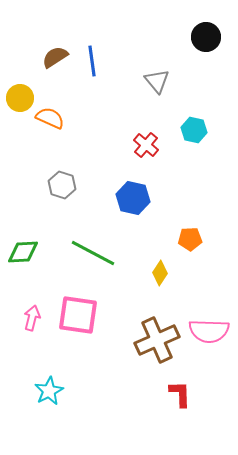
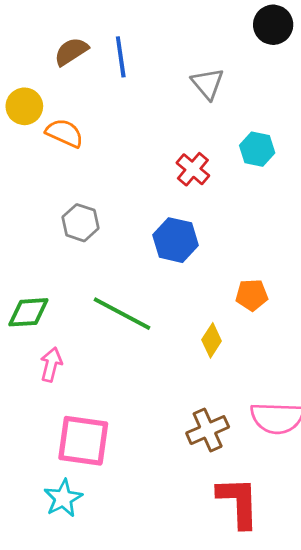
pink square: (78, 315) -> (83, 441), moved
pink arrow: (32, 318) -> (51, 364), moved
brown cross: (157, 340) -> (208, 430), size x0.7
red L-shape: (180, 394) -> (238, 502), size x1.5

